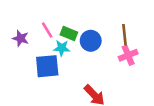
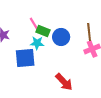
pink line: (47, 30) -> (34, 24), moved

